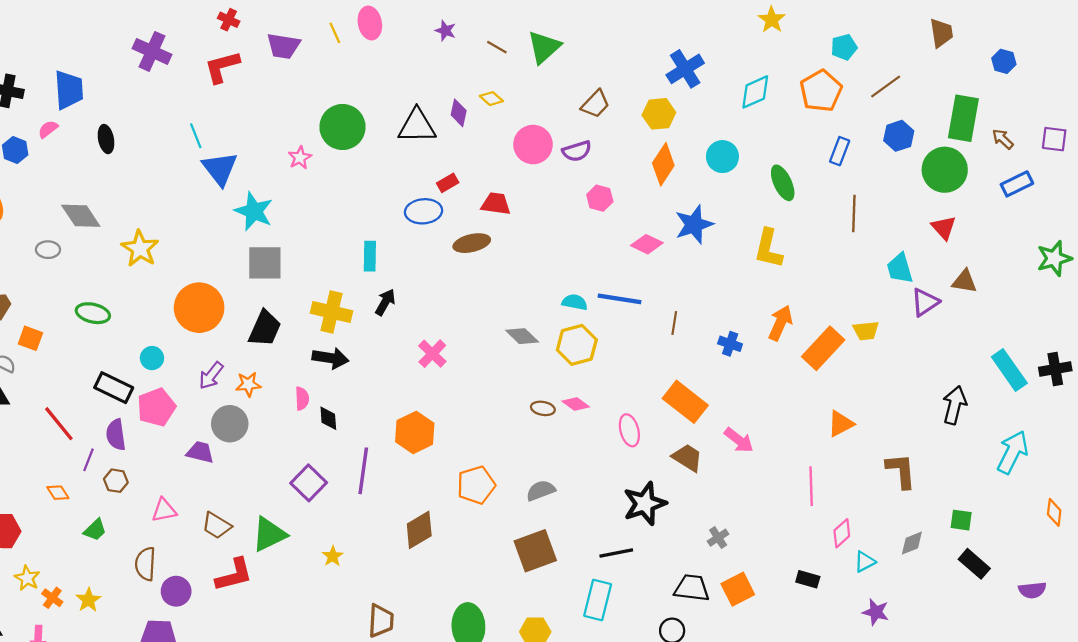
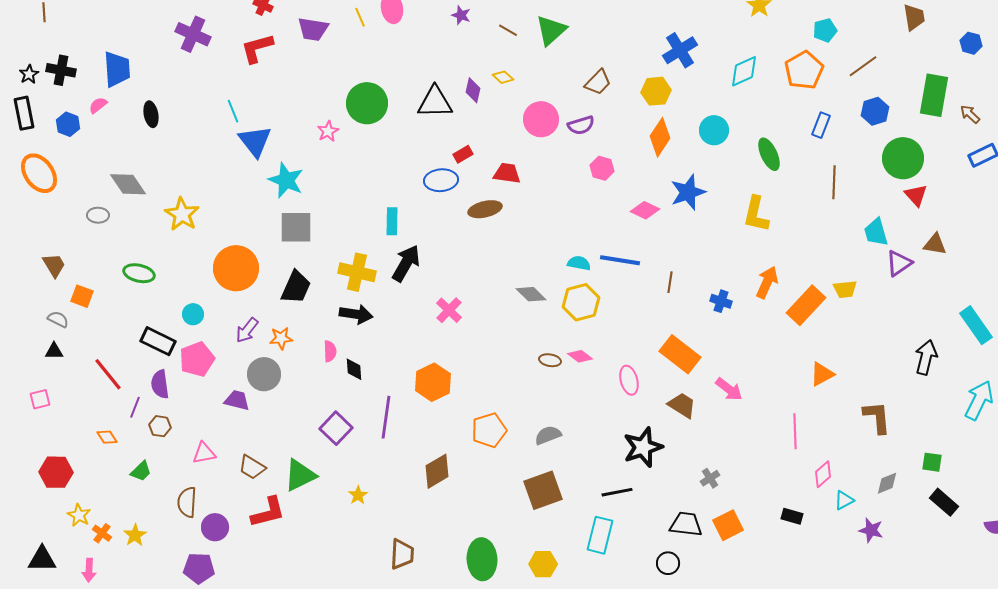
green circle: (945, 170) -> (903, 158), moved
black arrow: (385, 302) -> (406, 263), size x1.5
purple star: (876, 612) -> (871, 530), moved

